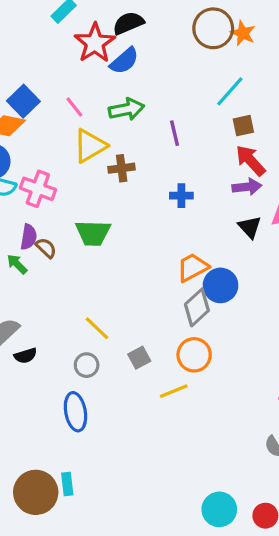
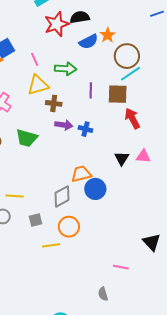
brown circle: (213, 28) -> (127, 56), moved
orange star: (243, 33) -> (108, 35), moved
blue semicircle: (124, 61) -> (89, 42), moved
brown square: (243, 126) -> (118, 94), moved, size x1.5
purple arrow: (247, 187) -> (64, 125), moved
gray diamond: (197, 307) -> (62, 196), moved
yellow line: (97, 328) -> (15, 196), turned -54

